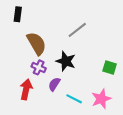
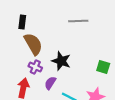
black rectangle: (18, 14) -> (22, 22), moved
gray line: (77, 30) -> (78, 21), moved, turned 36

